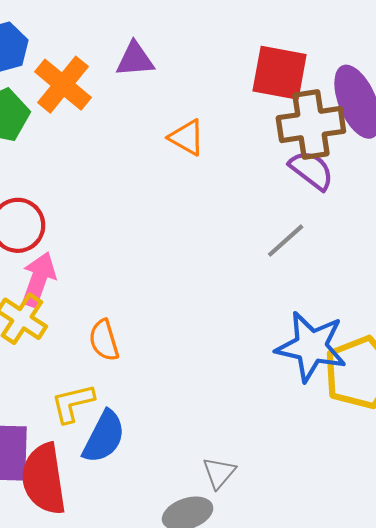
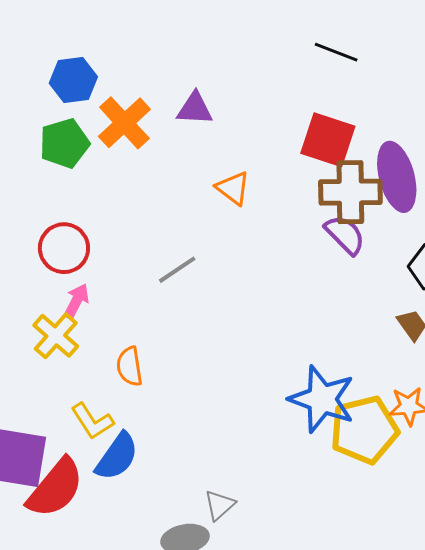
gray line: (286, 241) -> (177, 270), moved
pink arrow: (38, 279) -> (76, 301), size x0.7
yellow L-shape: (73, 403) -> (92, 421), turned -117
red semicircle: (44, 479) -> (55, 488), turned -140

